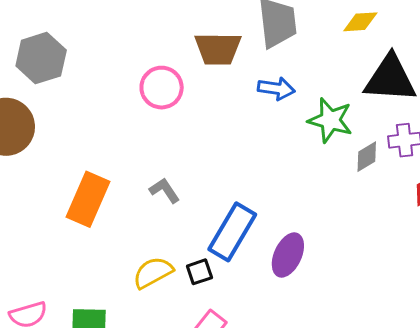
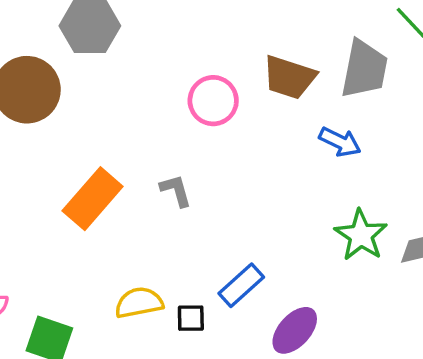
green star: (330, 120) -> (361, 235), moved
gray L-shape: (165, 190) -> (176, 190), moved
blue rectangle: (232, 232) -> (241, 285), size x0.7

